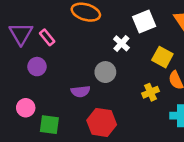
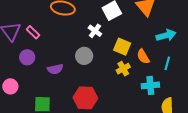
yellow square: (162, 57) -> (122, 47), moved
purple semicircle: (80, 91) -> (55, 69), moved
pink circle: (26, 108) -> (10, 86), moved

